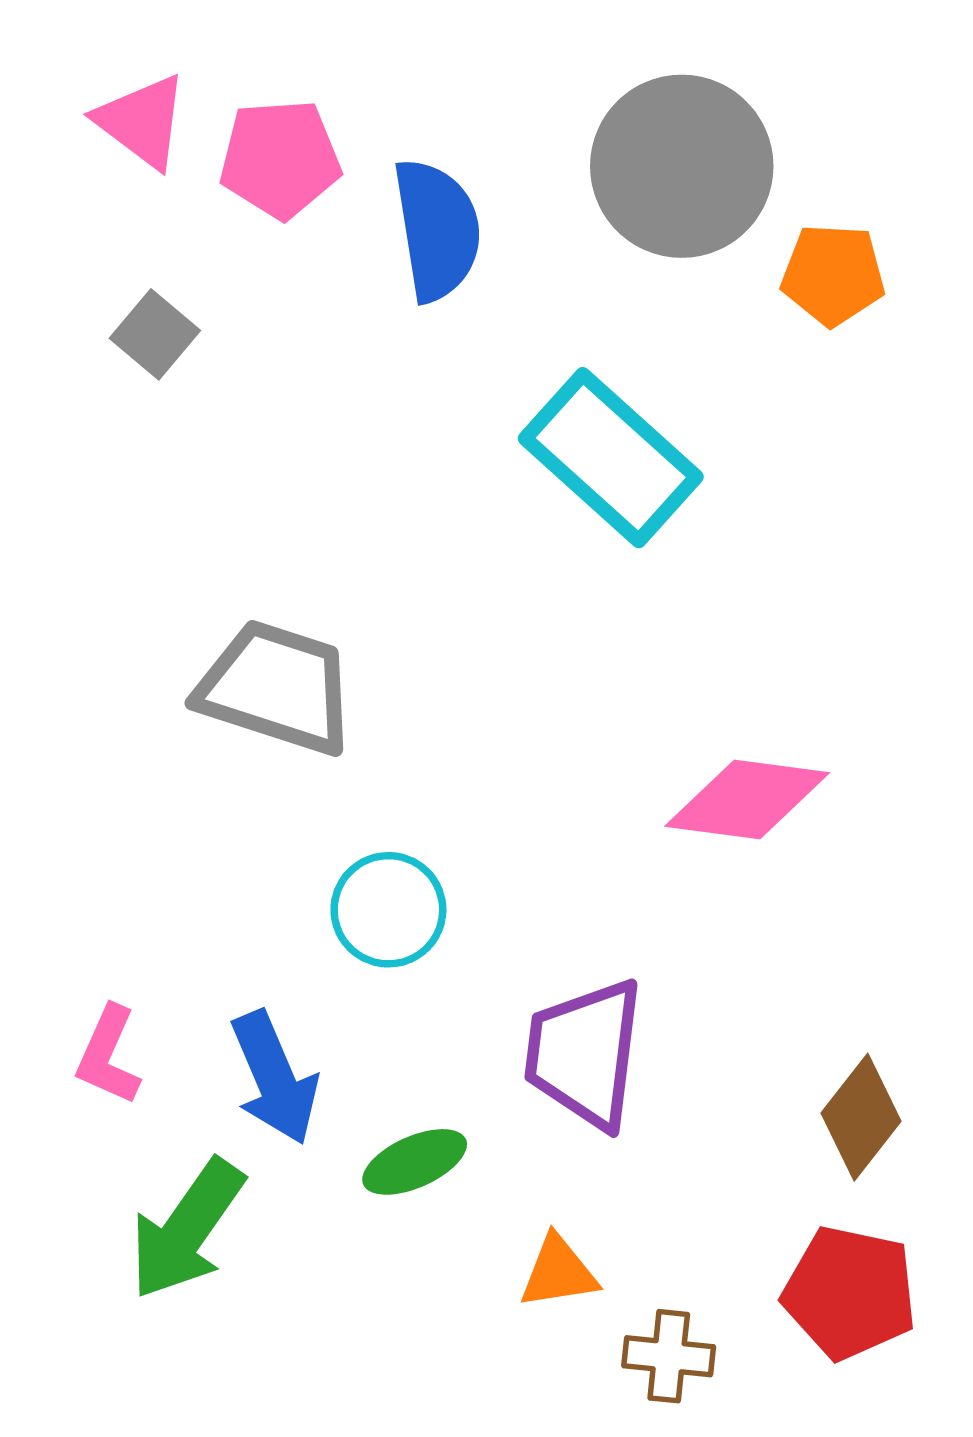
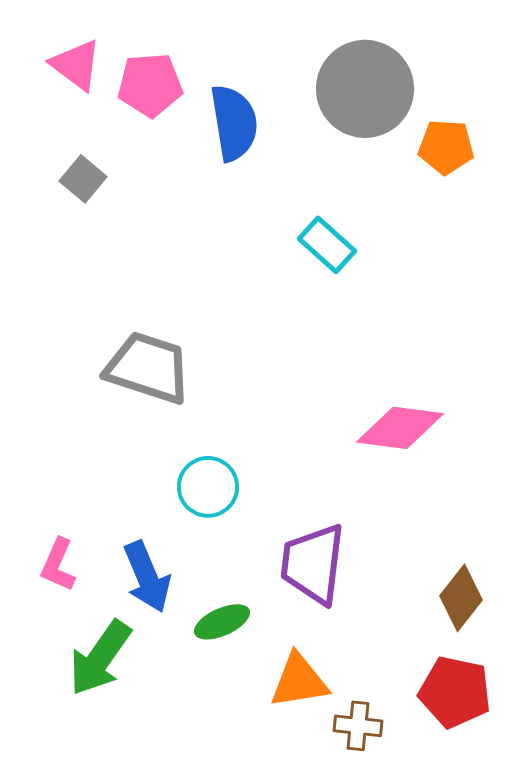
cyan rectangle: (611, 458) -> (327, 245), size x0.6
orange triangle: (558, 1272) -> (299, 681), size x1.4

